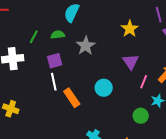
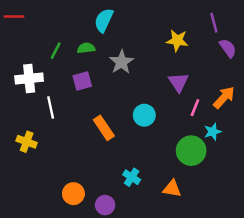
yellow star: (130, 29) -> (177, 41), turned -30
white line: (54, 82) -> (51, 108), moved
green circle: (141, 116) -> (191, 151), size x1.5

